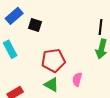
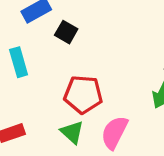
pink semicircle: (77, 79) -> (114, 132), size x1.5

